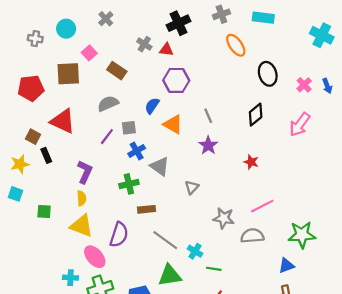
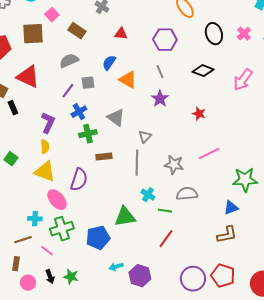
red triangle: (166, 50) -> (121, 34), moved
purple hexagon: (176, 80) -> (165, 40), moved
pink cross: (304, 85) -> (244, 34), moved
black diamond: (256, 115) -> (203, 71), turned 60
blue cross: (137, 151) -> (79, 112), moved
green square: (44, 212) -> (11, 159), turned 32
gray semicircle: (252, 236) -> (187, 194), moved
gray line: (165, 240) -> (137, 163), moved, turned 55

